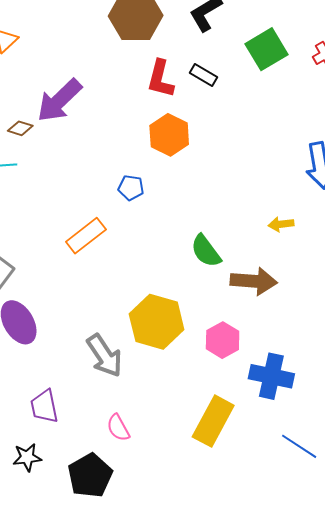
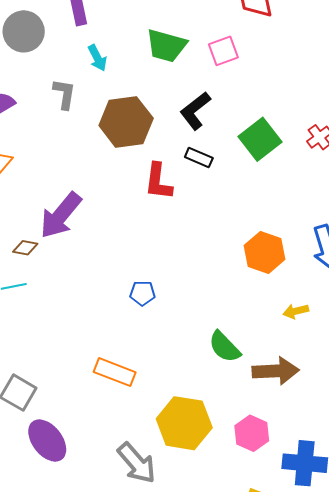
black rectangle: (203, 75) -> (199, 158), moved
orange hexagon: (169, 135) -> (264, 252), moved
orange rectangle: (86, 236) -> (115, 372), moved, turned 66

